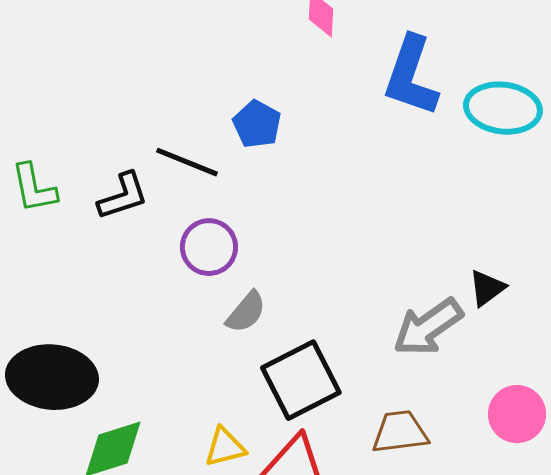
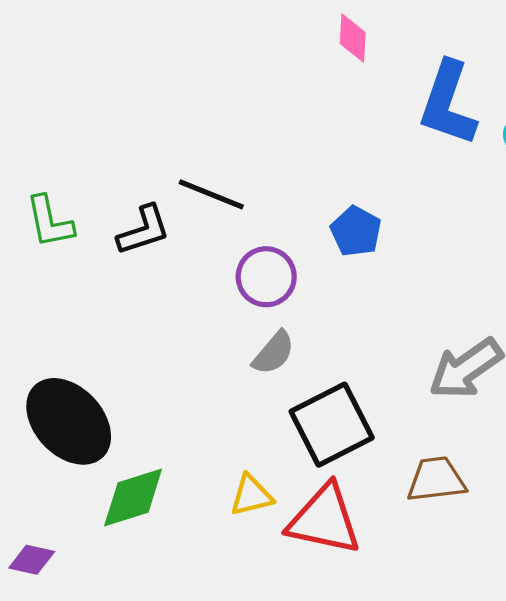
blue pentagon: (257, 124) -> (356, 231), moved
purple circle: (209, 247) -> (266, 277), moved
black ellipse: (52, 377) -> (69, 421), turned 42

